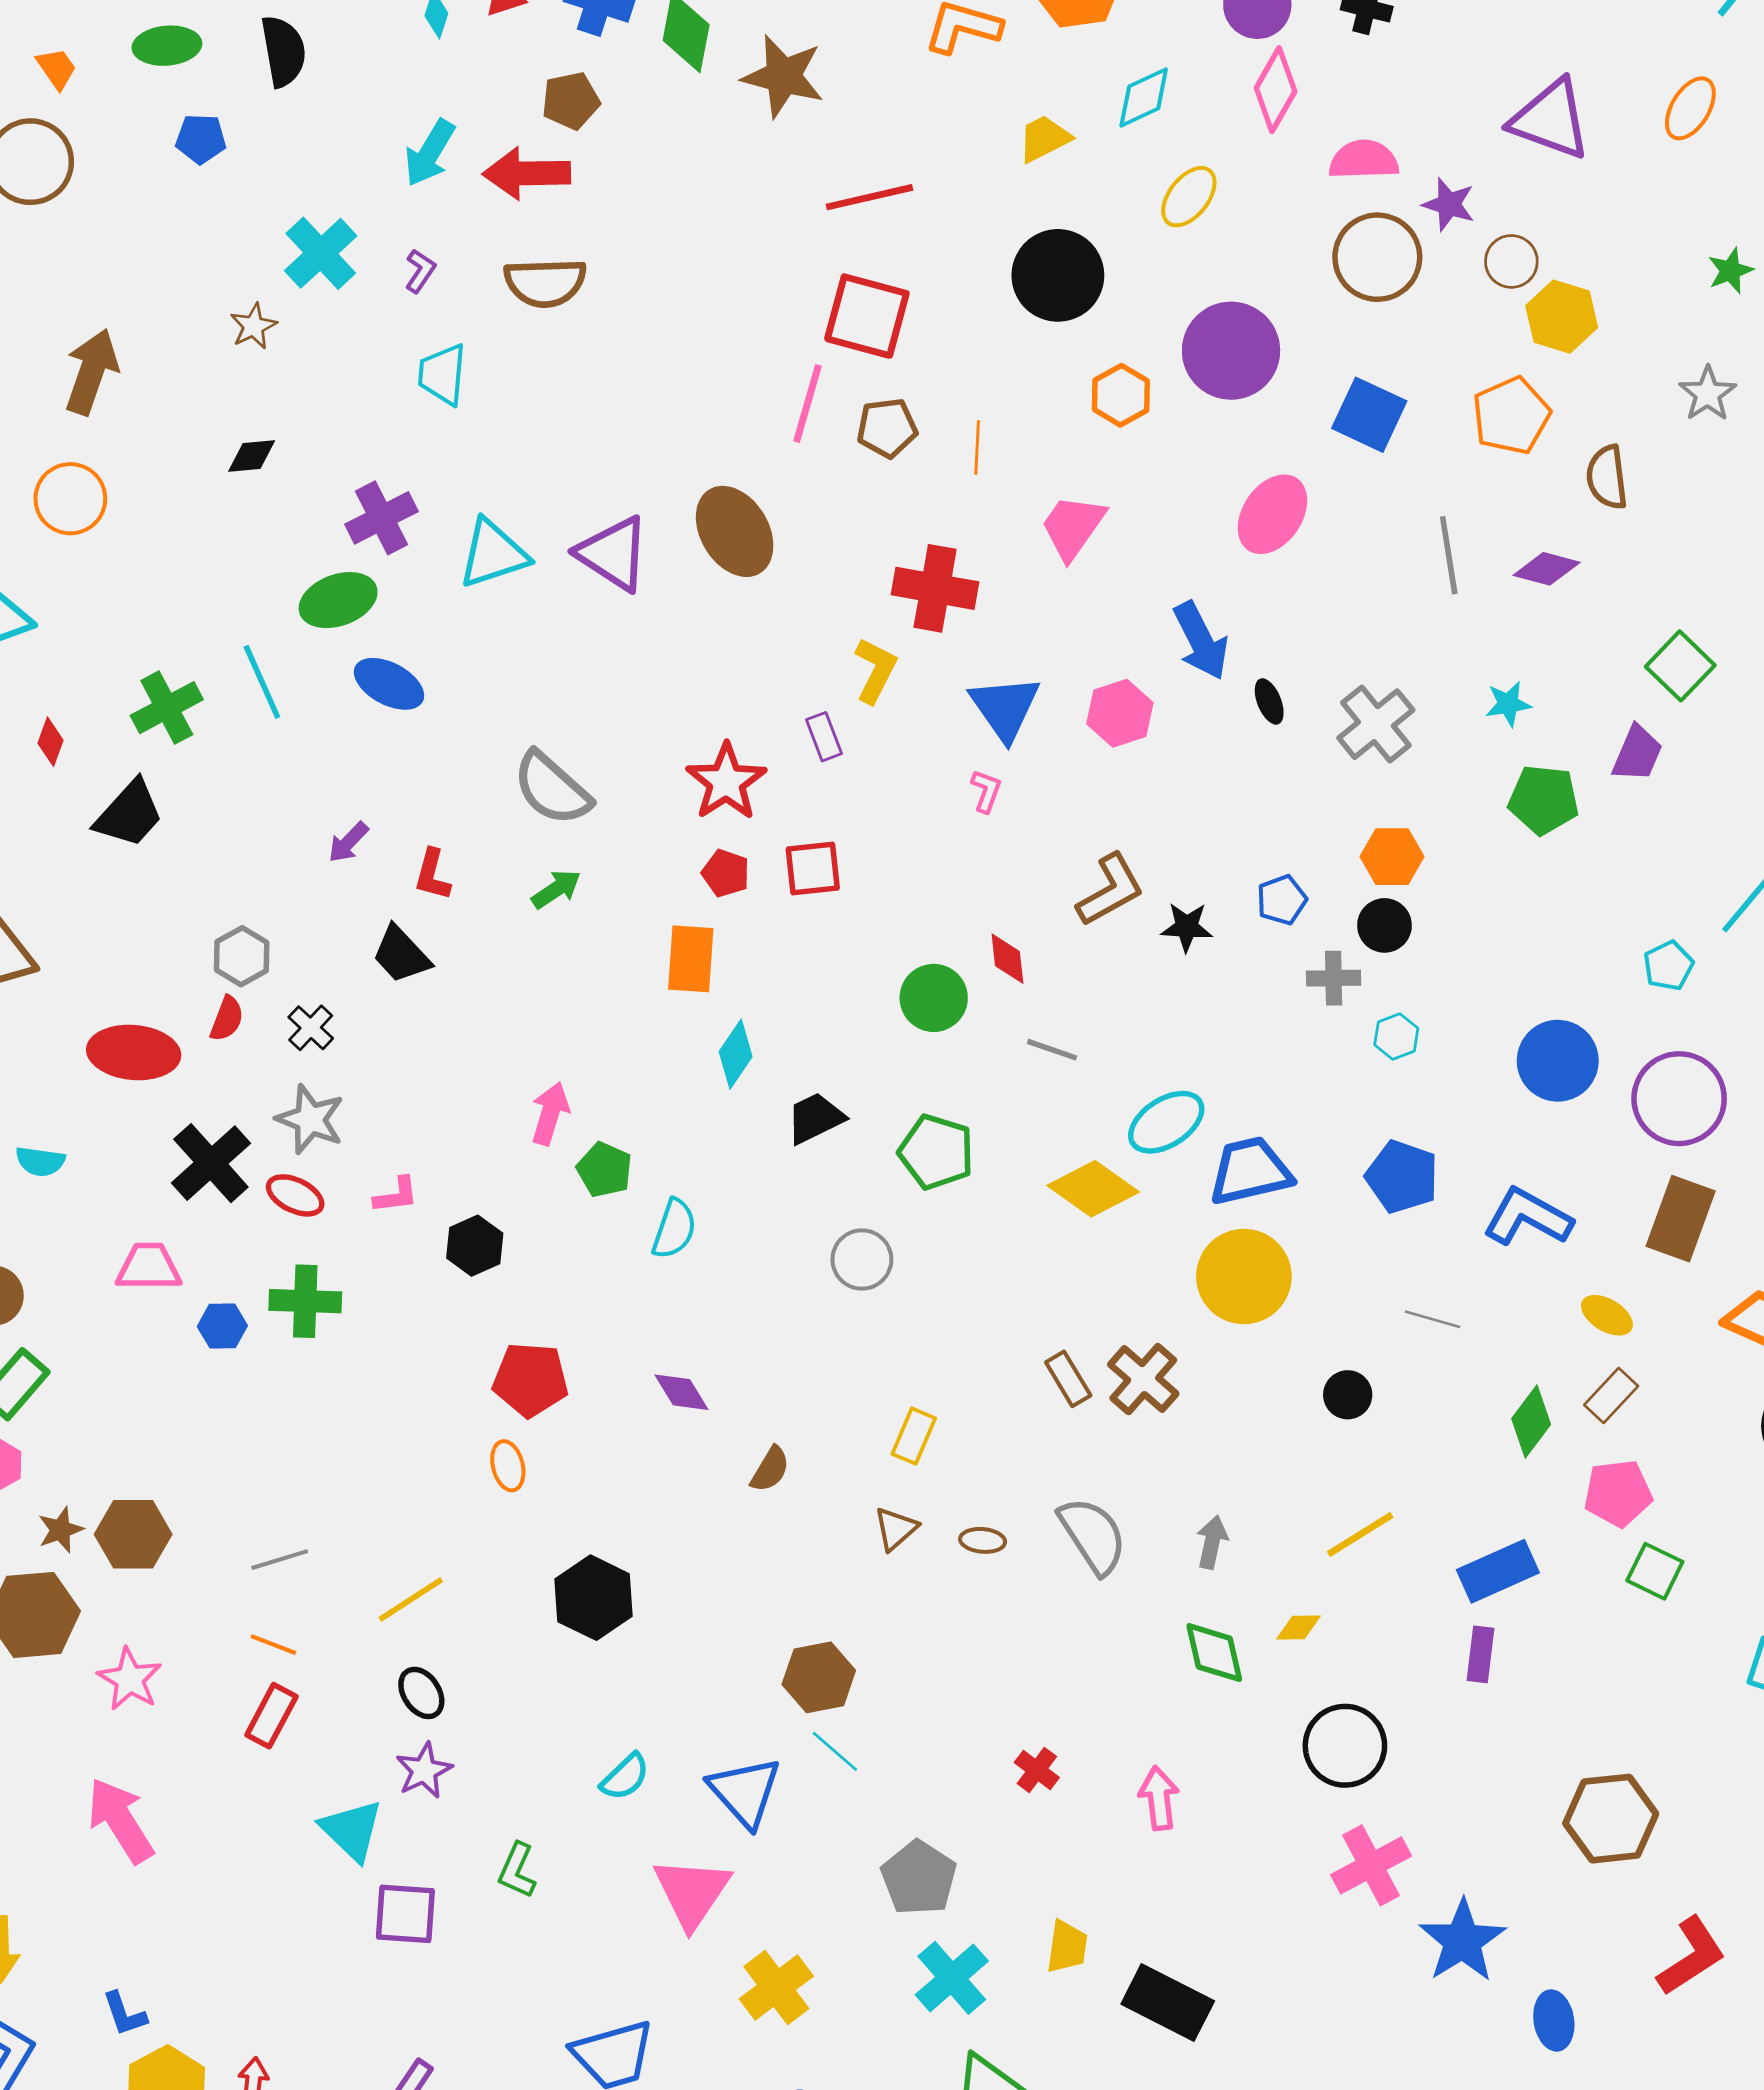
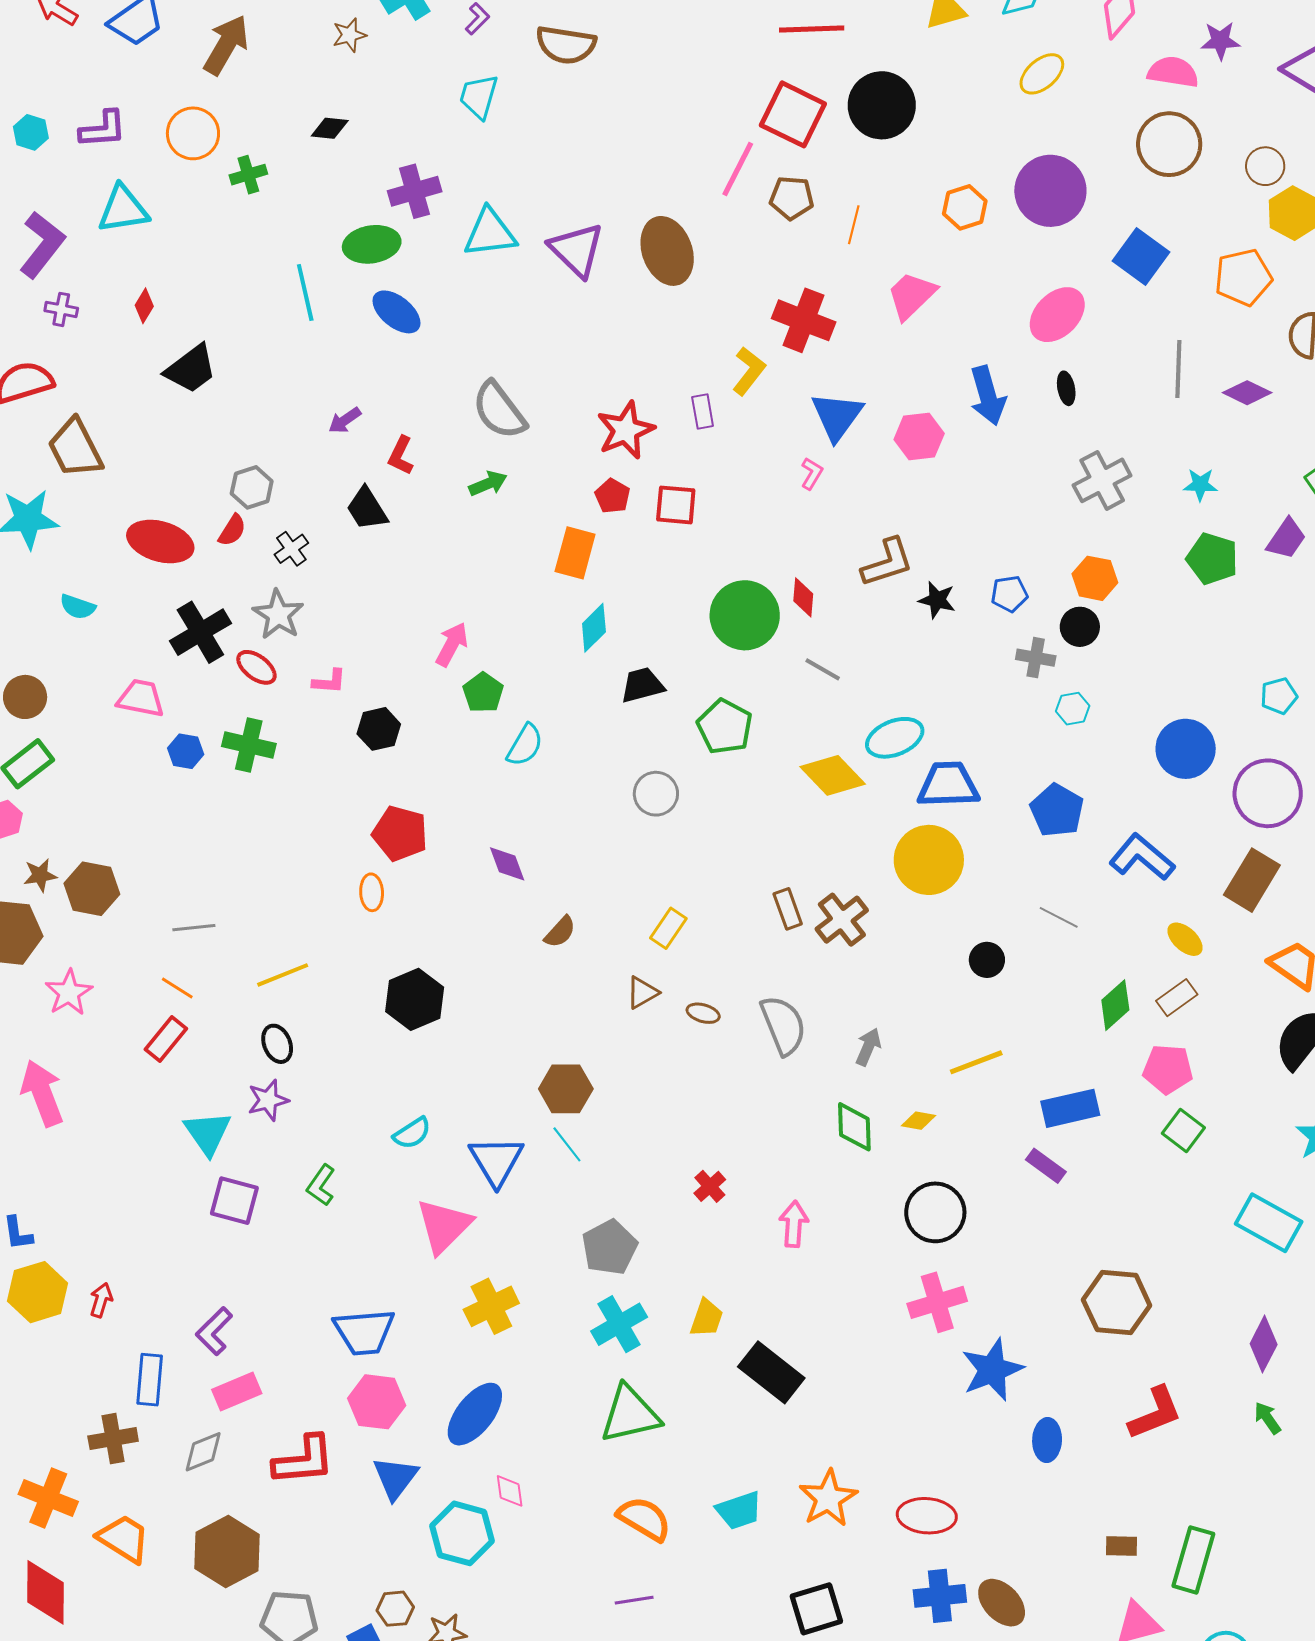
purple star: (1449, 204) -> (1220, 41), moved, turned -30
black circle: (1058, 275) -> (882, 105), moved
black ellipse: (1269, 701) -> (1066, 388), moved
green cross: (167, 708) -> (248, 175), moved, size x0.7
green circle: (934, 998) -> (745, 615), size x1.4
purple rectangle: (1480, 1654) -> (1046, 1166), turned -72

